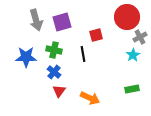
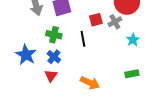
gray cross: (140, 37) -> (115, 22), moved
blue star: (26, 57) -> (26, 55), moved, turned 30
red triangle: (59, 91) -> (51, 76), moved

